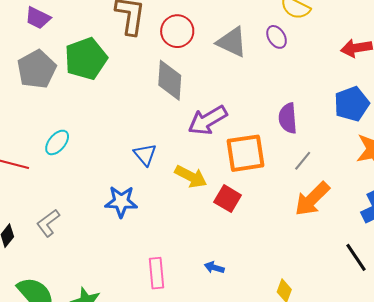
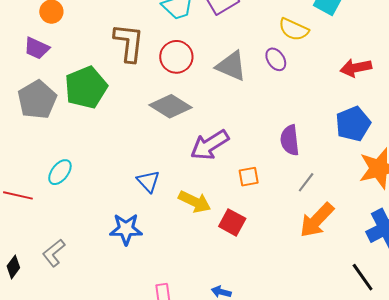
gray diamond: (170, 80) -> (171, 106), turned -60
orange square: (246, 153) -> (249, 177), size x0.5

